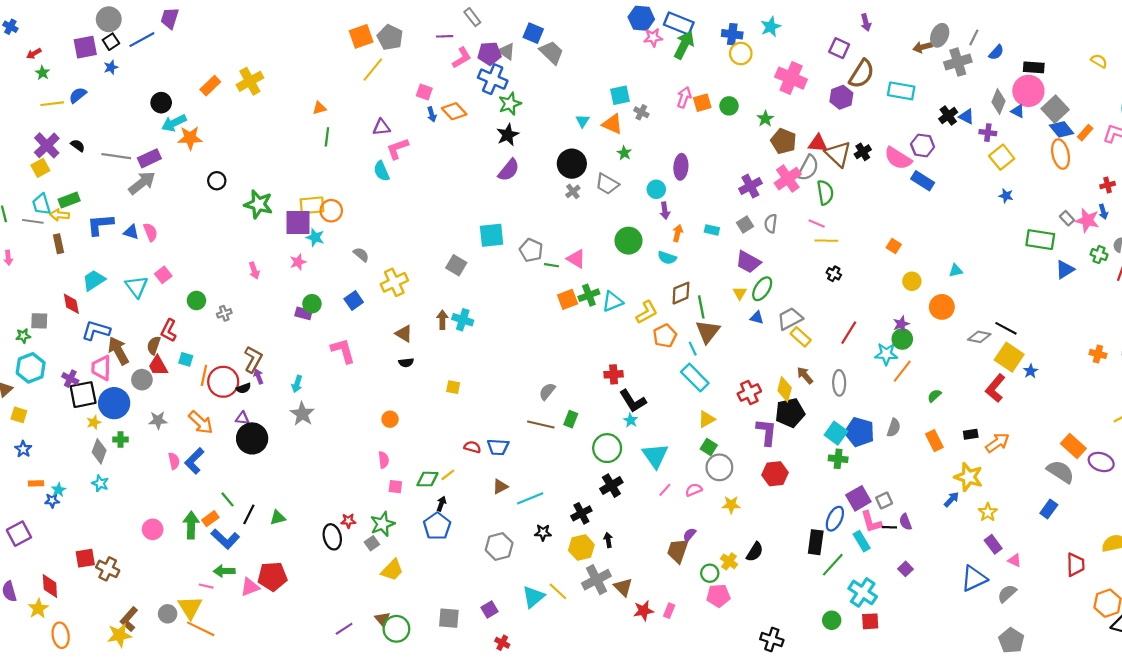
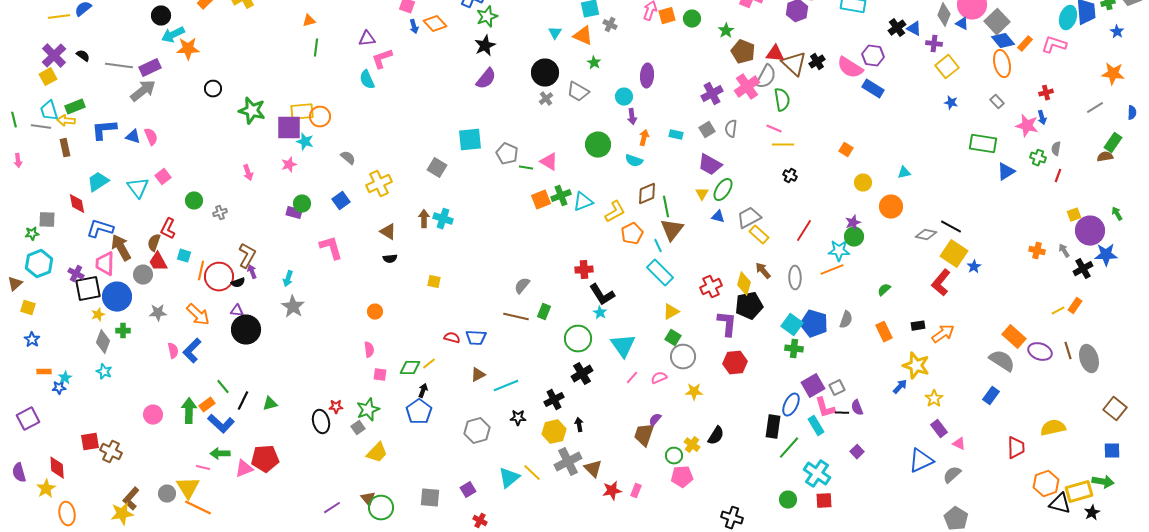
gray rectangle: (1067, 218) -> (997, 102), moved
orange line: (902, 371) -> (832, 270), moved, turned 30

